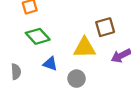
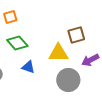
gray circle: (77, 79) -> (68, 80), moved, size x1.5

